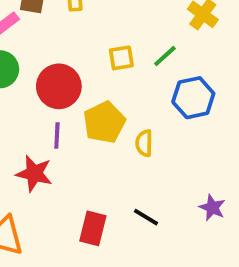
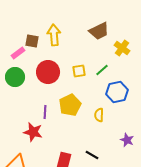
red circle: (59, 86) -> (48, 72), moved
yellow semicircle: (144, 143) -> (99, 115), moved
purple star: (212, 208) -> (127, 140), moved

